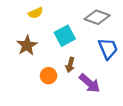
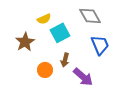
yellow semicircle: (36, 13) -> (44, 19), moved
gray diamond: (97, 17) -> (90, 16), turned 40

